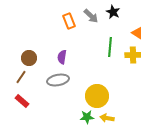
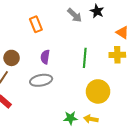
orange rectangle: (69, 21) -> (36, 24), moved
green line: (110, 47) -> (85, 58), moved
yellow circle: (97, 96) -> (98, 91), moved

